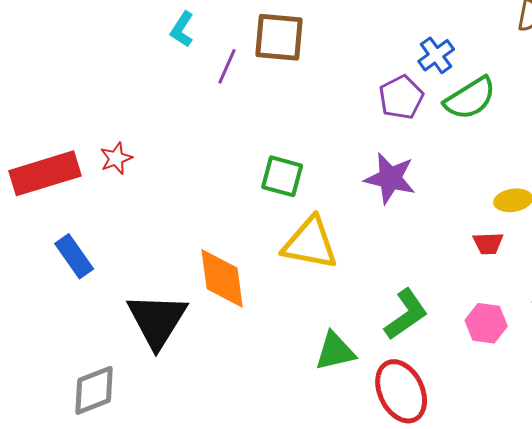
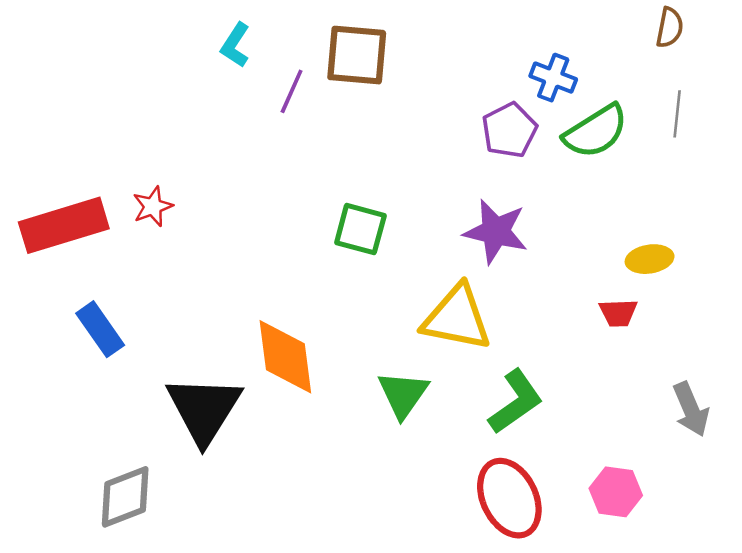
blue cross: (436, 55) -> (553, 78), turned -33
yellow triangle: (310, 243) -> (457, 318), moved
pink hexagon: (486, 323) -> (616, 492), moved
green triangle: (335, 351) -> (403, 394), moved, turned -42

